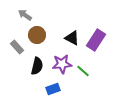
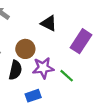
brown circle: (37, 35) -> (25, 49), moved
black triangle: (72, 38) -> (49, 23), moved

